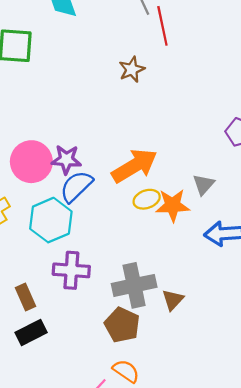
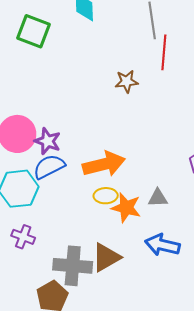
gray triangle: (204, 184) -> (158, 198), turned 30
purple cross: (71, 270) -> (23, 237), size x0.7
brown triangle: (173, 300) -> (106, 257), moved, size x1.5

